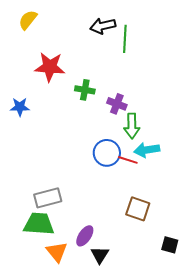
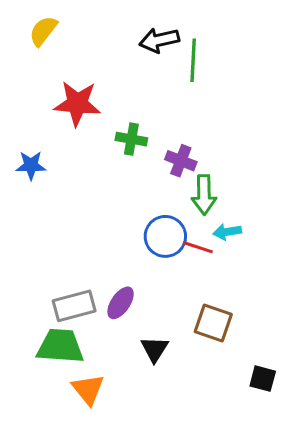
cyan arrow: (147, 150) -> (227, 232), size x0.7
purple ellipse: (85, 236) -> (121, 303), moved
black triangle: (100, 255) -> (155, 349), moved

